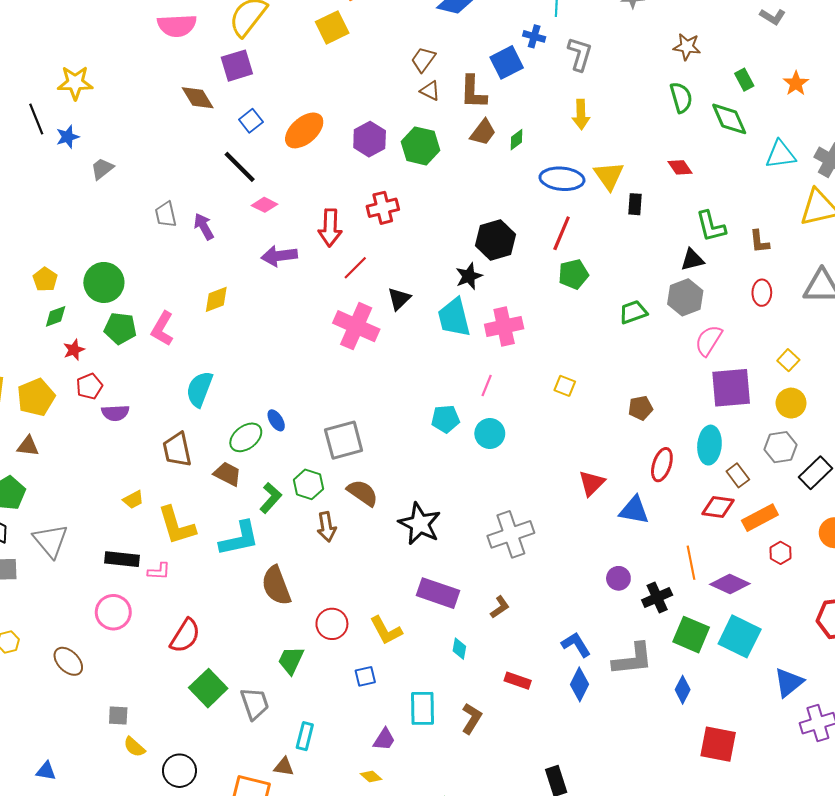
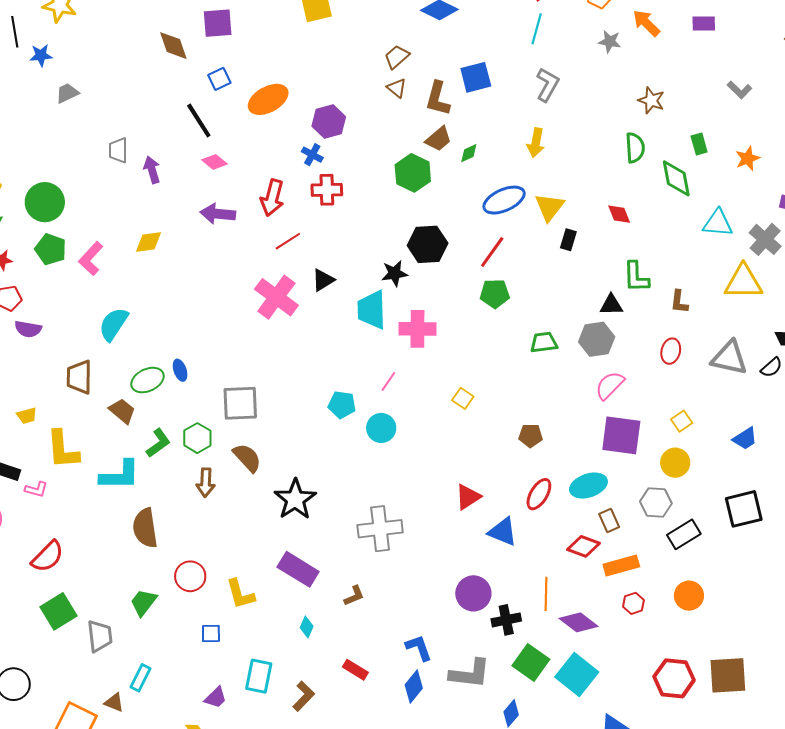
blue cross: (534, 36) -> (312, 155), moved
green hexagon: (420, 146) -> (413, 173), moved
blue ellipse: (562, 179) -> (504, 200), turned -42
cyan ellipse: (709, 445) -> (588, 486), turned 54
purple circle: (618, 578) -> (473, 593), size x1.5

